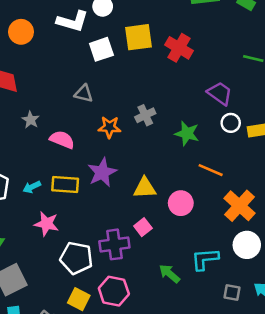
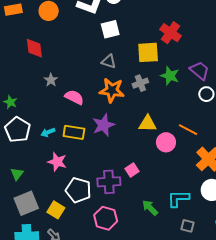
yellow square: (138, 37) -> (148, 52), moved
gray triangle: (84, 94) -> (109, 61), moved
orange star: (109, 127) -> (112, 90), size x1.4
green star: (187, 133) -> (170, 76), moved
yellow triangle: (145, 188) -> (148, 124), moved
pink circle: (181, 203) -> (166, 142), moved
gray square: (232, 293) -> (187, 226), moved
yellow square: (79, 299) -> (56, 210), moved

